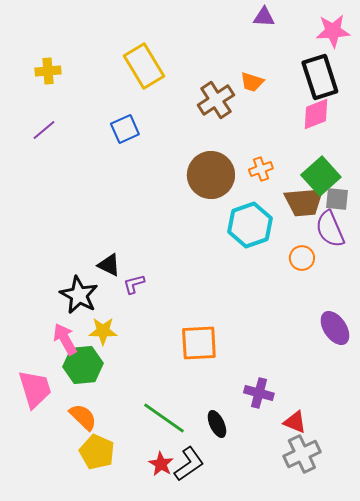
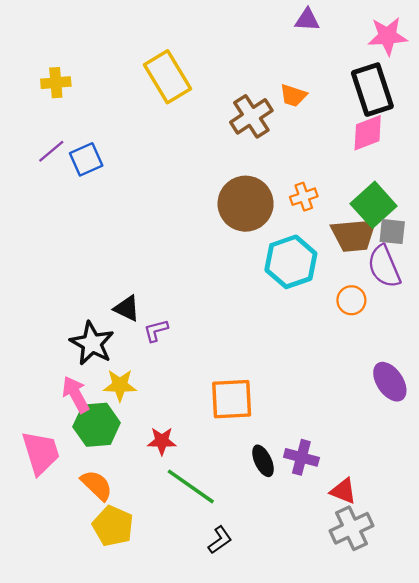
blue square: (125, 129) -> (86, 159), moved
black ellipse: (217, 424) -> (263, 461), moved
red star: (161, 464) -> (162, 441), moved, turned -30
black L-shape: (189, 464) -> (220, 540), size x0.7

